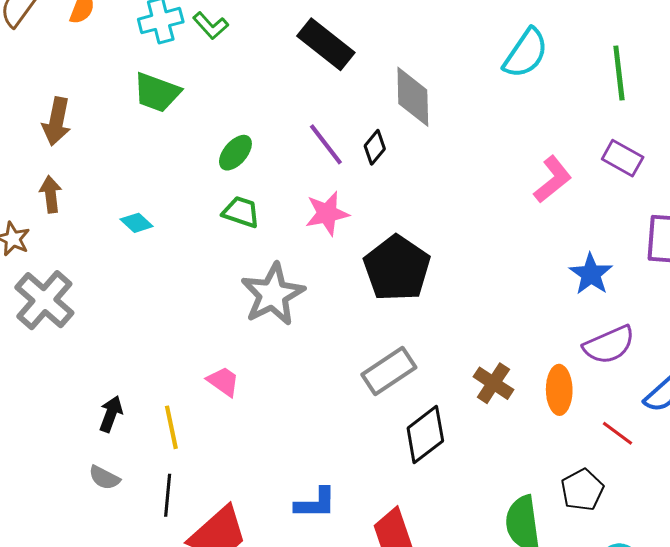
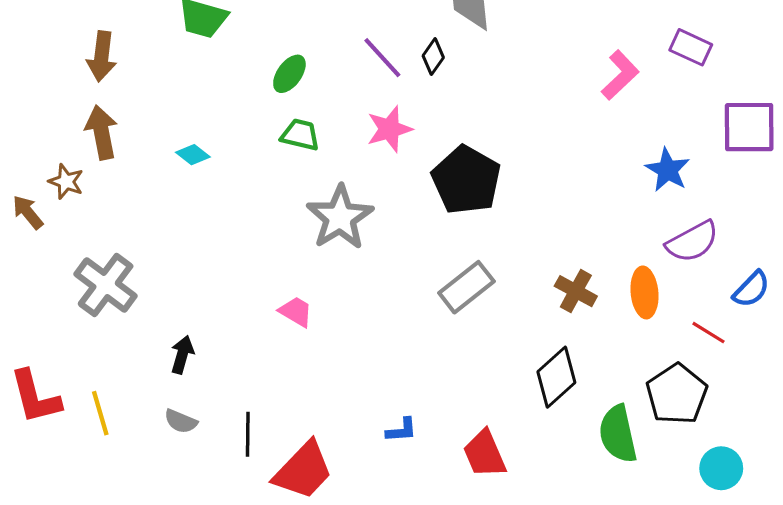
brown arrow: (51, 194) -> (101, 132), size x1.4
gray cross: (44, 300) -> (106, 285), moved
yellow line: (171, 427) -> (100, 413), moved
black diamond: (425, 435) -> (556, 377), moved
black pentagon: (582, 490) -> (677, 394), size x1.4
blue L-shape: (315, 503) -> (401, 430), size x0.7

